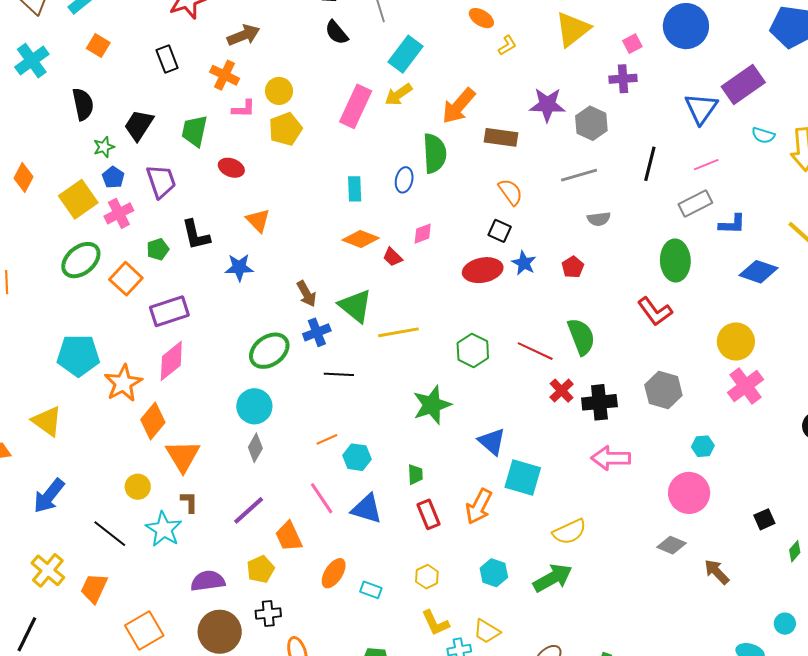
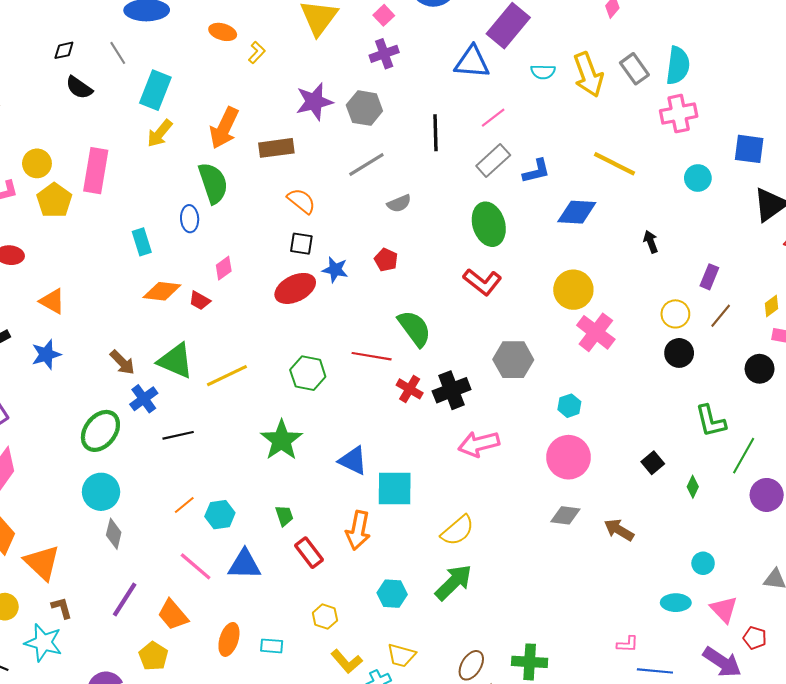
pink rectangle: (356, 106) -> (96, 171), moved
blue triangle: (701, 109) -> (472, 62), turned -45

